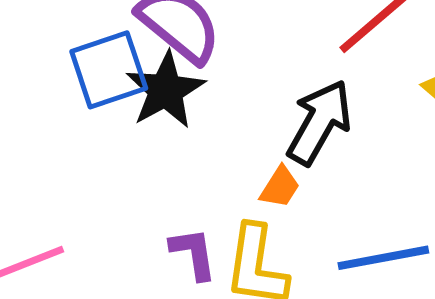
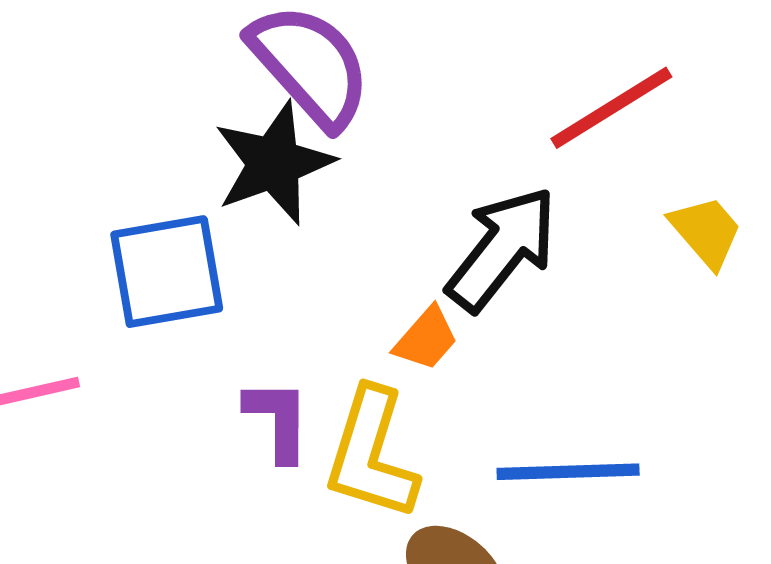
blue square: (109, 70) -> (167, 272), moved

